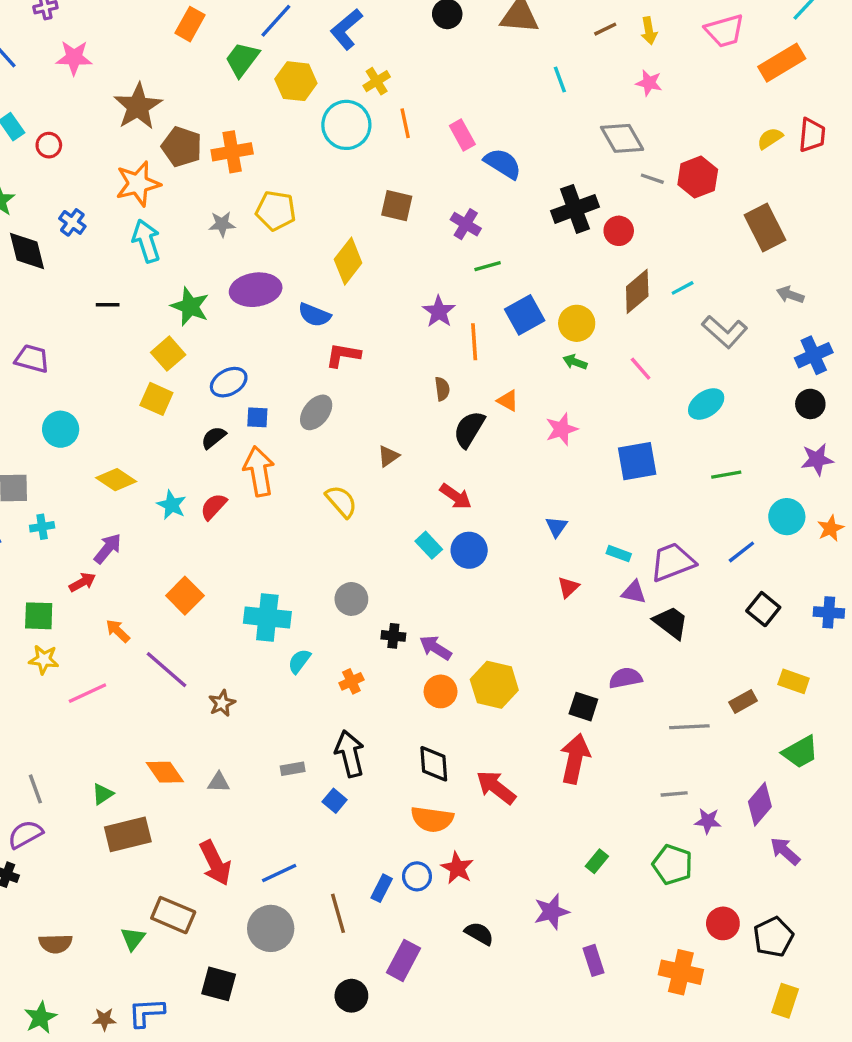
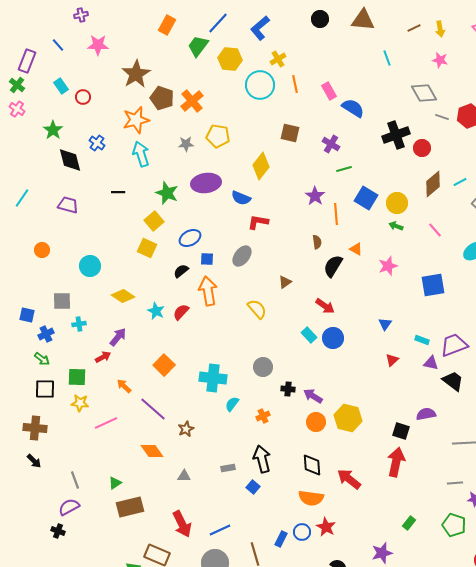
orange cross: (232, 152) -> (192, 101), turned -30
blue square: (525, 315) -> (366, 198), turned -30
purple trapezoid: (32, 359) -> (68, 205), moved
orange diamond: (165, 772) -> (152, 451), moved

